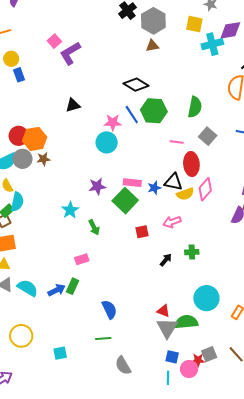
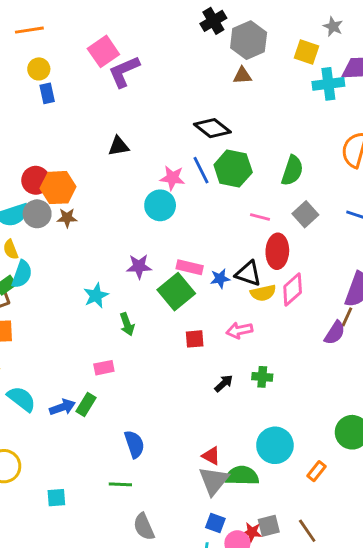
pink square: (54, 41) -> (103, 51), size x1.5

